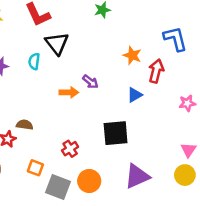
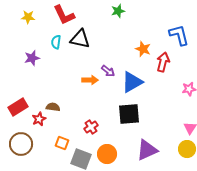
black triangle: (57, 43) -> (80, 39), turned -40
cyan semicircle: (34, 61) -> (56, 42), moved
blue triangle: (135, 95) -> (132, 82), moved, size x1.6

